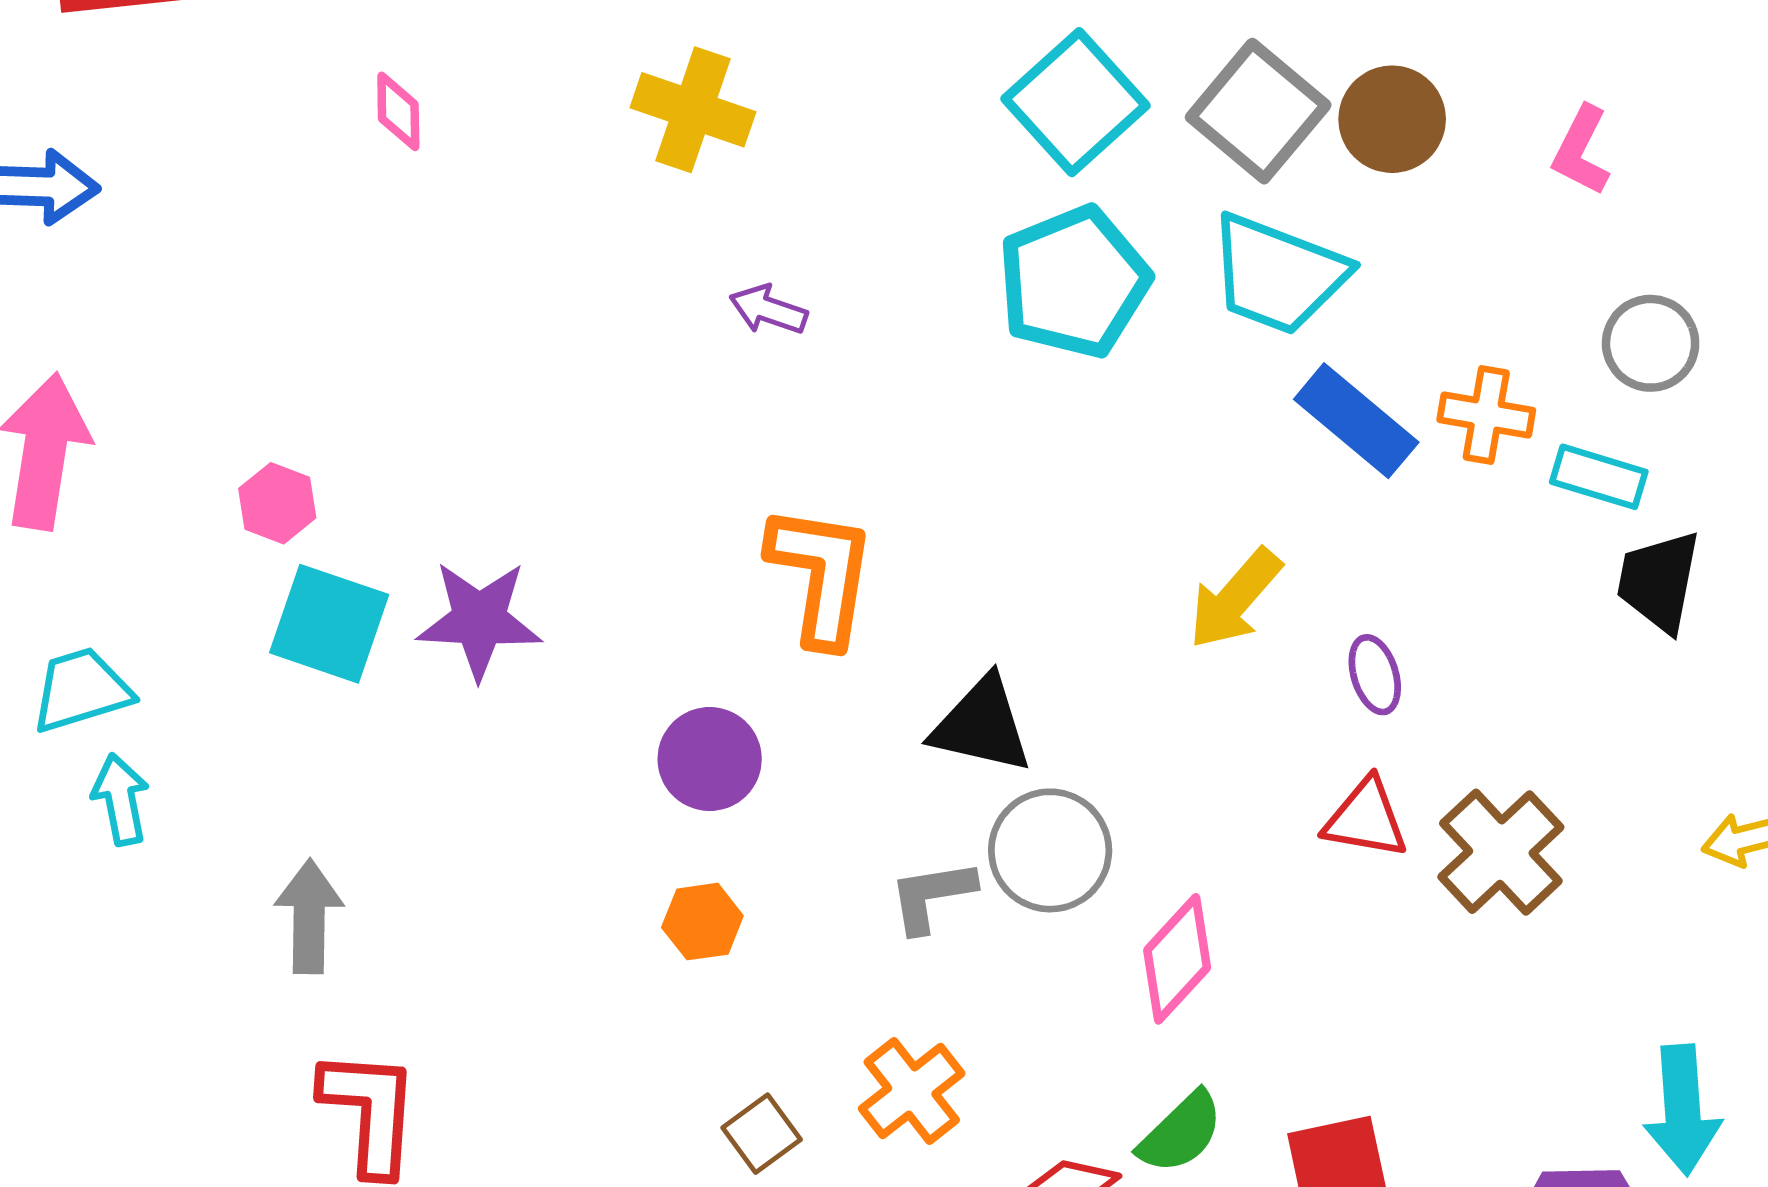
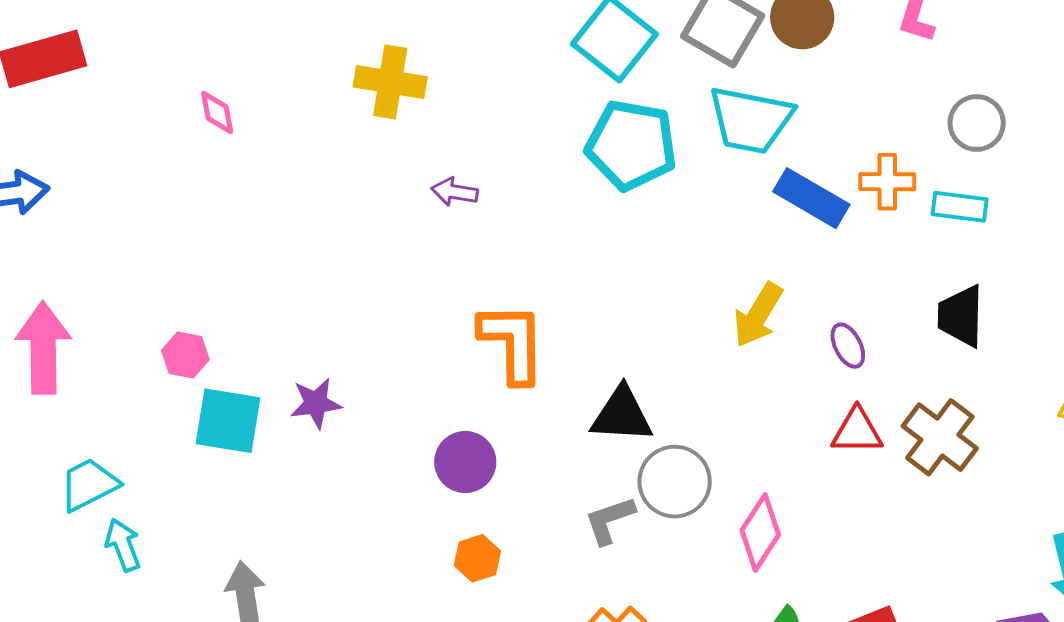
cyan pentagon: (1074, 282) -> (631, 145), turned -30
black trapezoid: (1659, 581) -> (961, 316), moved
purple star: (479, 620) -> (316, 403), size x0.7

